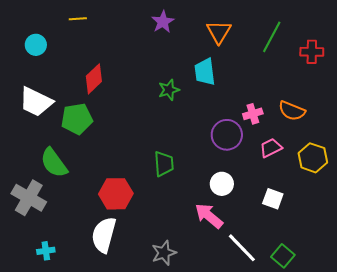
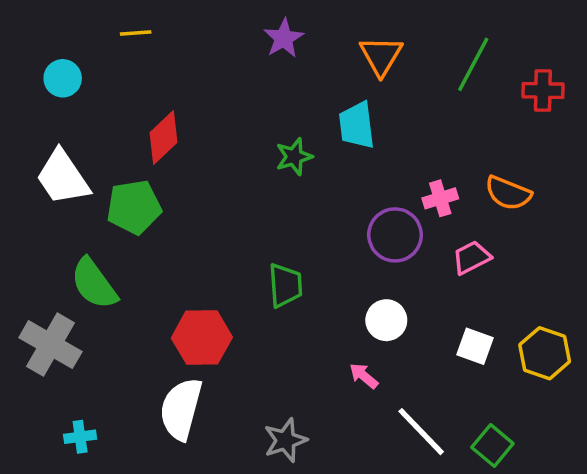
white trapezoid: (36, 102) -> (63, 177), turned 30
yellow hexagon: (313, 158) -> (545, 353), moved
pink arrow: (209, 216) -> (364, 376), size x0.6

